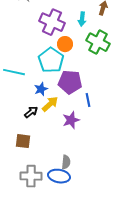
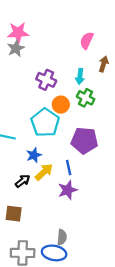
purple cross: (52, 22) -> (46, 80), size x0.7
green cross: (98, 42) -> (86, 98), moved, size x0.7
purple pentagon: (70, 82) -> (84, 141), moved
blue line: (88, 100) -> (69, 168), moved

